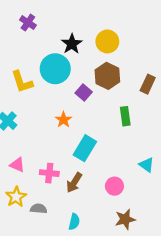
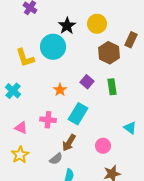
brown hexagon: (107, 76) -> (109, 53), moved
brown rectangle: (148, 84) -> (131, 40), moved
purple square: (84, 92) -> (87, 82), moved
pink cross: (49, 173) -> (48, 120), moved
gray semicircle: (39, 209) -> (56, 159), moved, turned 136

